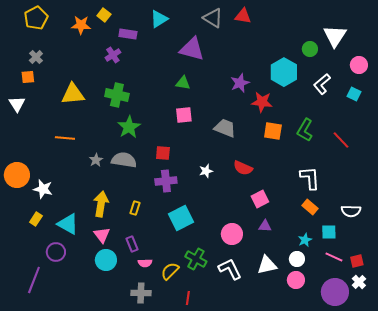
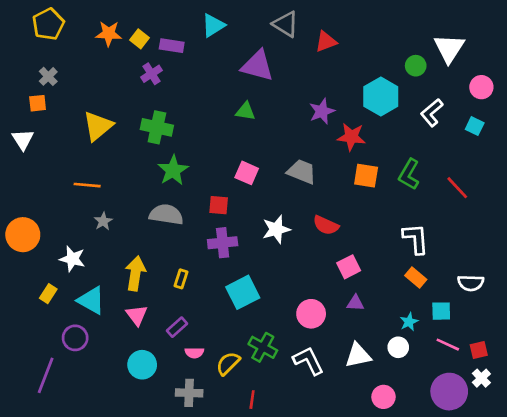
yellow square: (104, 15) -> (139, 39), moved
red triangle: (243, 16) -> (326, 42), moved, turned -30
yellow triangle: (73, 94) -> (98, 126), turned -35
pink square: (184, 115) -> (247, 173), moved, turned 30
gray star: (96, 160) -> (103, 221), moved
white star: (206, 171) -> (276, 229), size x1.5
white star: (43, 189) -> (72, 259), moved
purple rectangle: (132, 244) -> (177, 327), turned 70
cyan circle: (106, 260) -> (142, 365), moved
pink circle: (296, 280) -> (384, 397), moved

